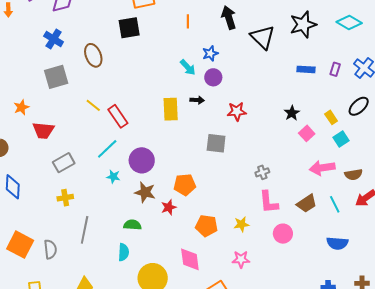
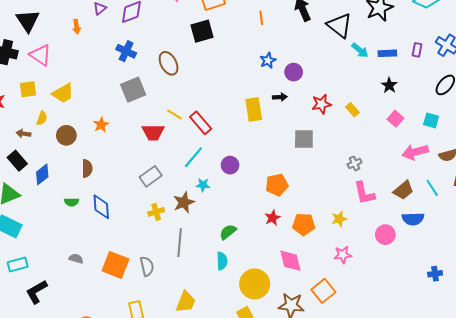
blue star: (210, 53) -> (268, 60), moved
cyan arrow: (188, 67) -> (360, 50), moved
black star: (292, 113) -> (389, 85), moved
yellow rectangle: (331, 117) -> (352, 110), moved
red trapezoid: (43, 130) -> (153, 132), moved
cyan square: (341, 139) -> (431, 120), turned -35
purple circle: (142, 160) -> (230, 165), size x0.7
brown star: (145, 192) -> (184, 202), moved, turned -30
red star: (169, 207) -> (272, 218), moved
green semicircle: (132, 225) -> (228, 232), turned -36
pink circle: (283, 234) -> (385, 235), moved
blue semicircle: (337, 243) -> (413, 219), moved

